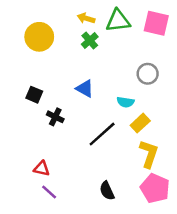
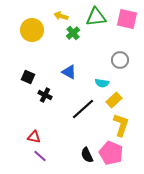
yellow arrow: (86, 18) -> (61, 16), moved
pink pentagon: (155, 188) -> (111, 153), moved

